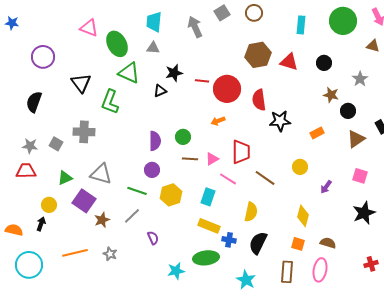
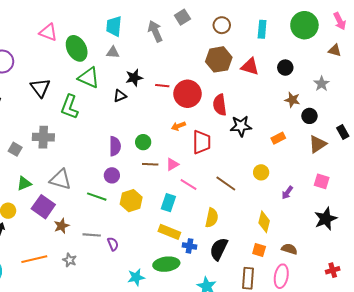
brown circle: (254, 13) -> (222, 25), moved
red trapezoid: (241, 152) -> (202, 142), moved
gray line: (132, 216) -> (92, 235), moved, turned 48

